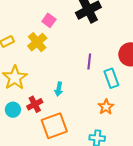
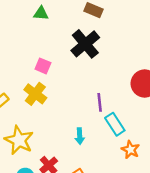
cyan rectangle: (111, 78) -> (115, 124), moved
cyan arrow: (59, 89) -> (80, 136), moved

